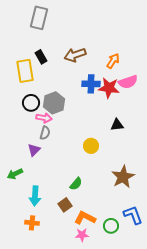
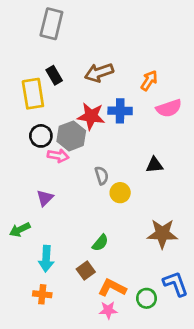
red star: (109, 88) -> (91, 116), moved
gray semicircle: (45, 133) -> (102, 176), moved, turned -32
brown star: (123, 177) -> (162, 234), turned 30

